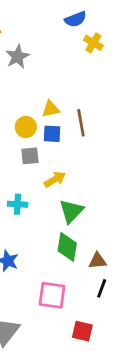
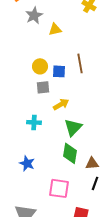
yellow triangle: (51, 109) -> (55, 29), moved

